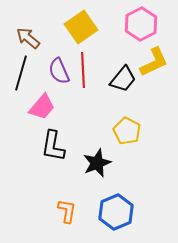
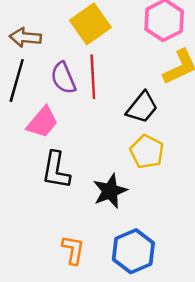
brown arrow: (28, 38) -> (25, 37), turned -35
black trapezoid: (123, 79) -> (142, 107), moved

